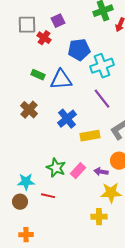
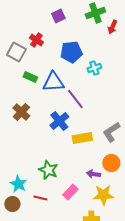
purple square: (58, 21) -> (58, 16), moved
gray square: (27, 25) -> (16, 52), moved, turned 30
cyan cross: (102, 66) -> (94, 68), size x0.6
purple line: (102, 99) -> (75, 99), moved
pink rectangle: (78, 171) -> (70, 192), moved
cyan star: (26, 182) -> (18, 184), turned 30

